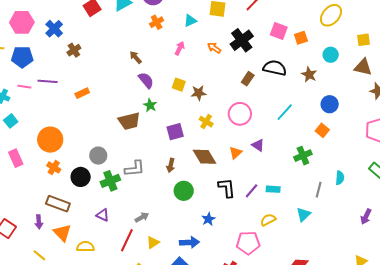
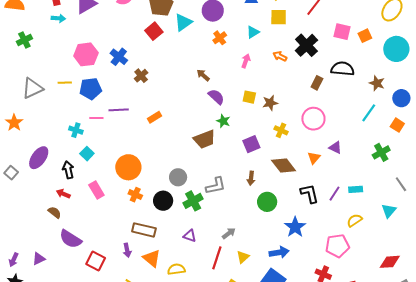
cyan circle: (331, 55) -> (396, 49), size x1.6
brown star: (309, 75) -> (377, 83), moved
cyan line: (285, 112) -> (369, 113), moved
gray line: (319, 190) -> (401, 184), turned -42
blue star: (208, 219) -> (295, 227), size x1.5

